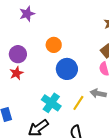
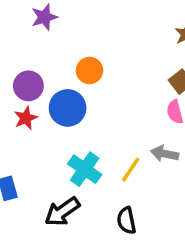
blue circle: (67, 69) -> (68, 108), moved

